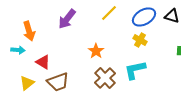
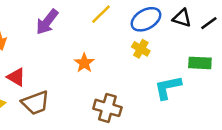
cyan L-shape: (135, 70) -> (168, 87), moved
brown cross: (105, 78) -> (107, 108), moved, turned -30

